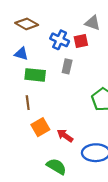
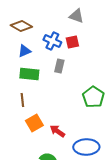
gray triangle: (93, 23) -> (76, 16), moved
blue triangle: (21, 54) -> (24, 51), moved, turned -40

